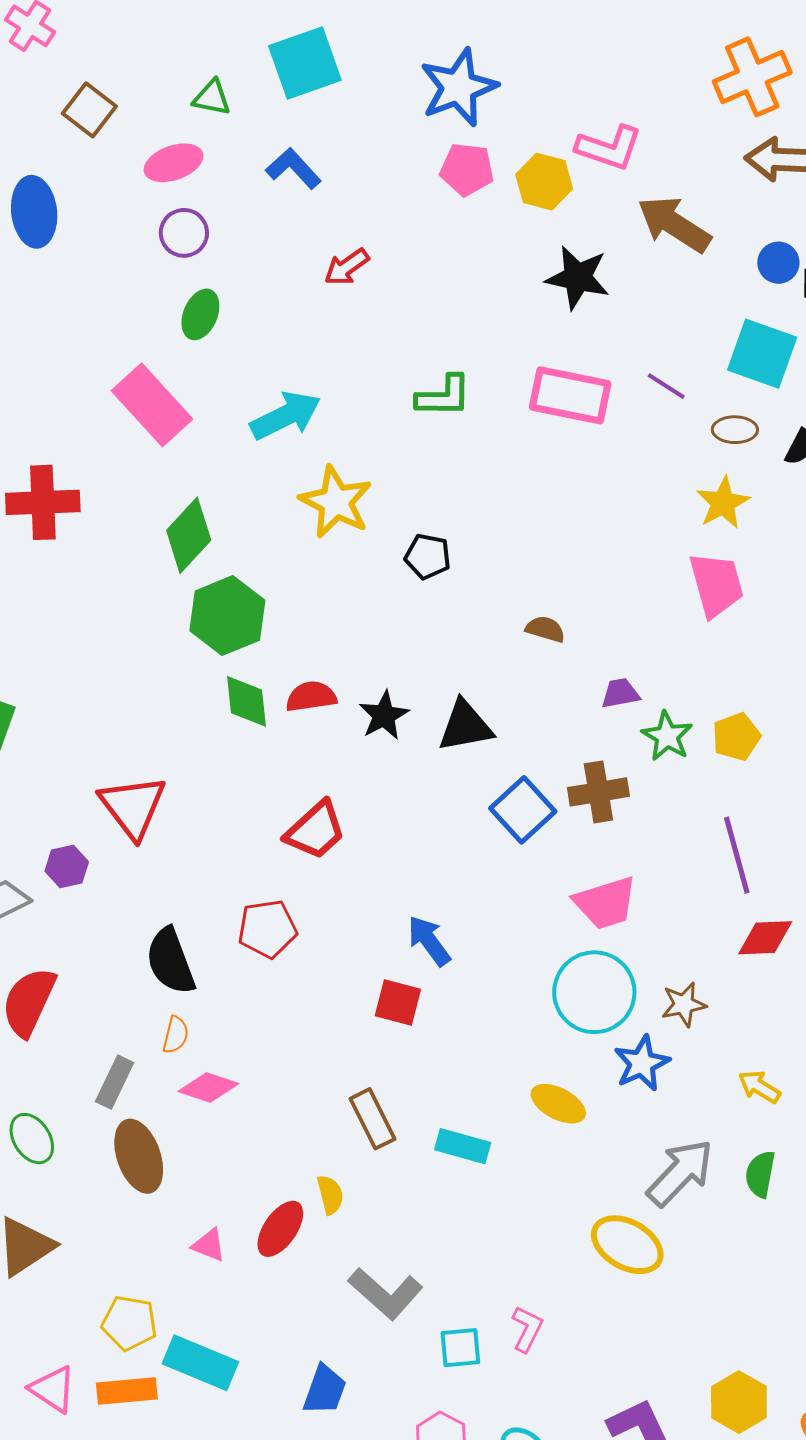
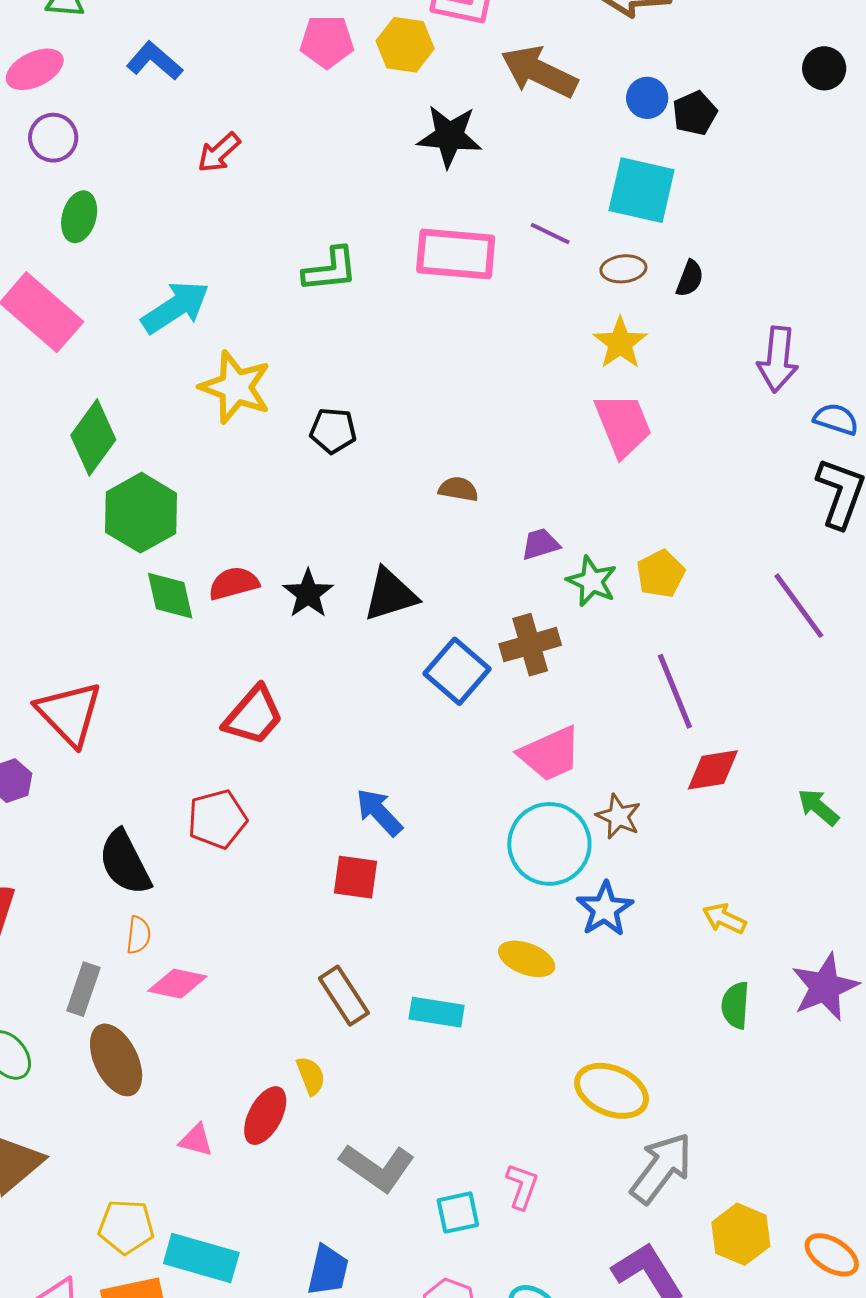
brown star: (684, 1004) -> (618, 816), moved, turned -30
gray arrow: (680, 1173) -> (661, 1168), moved

